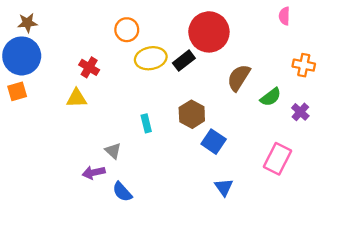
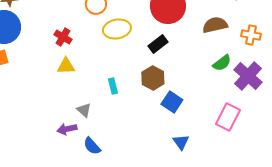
black rectangle: (184, 61) -> (158, 44), moved
brown semicircle: (239, 78) -> (215, 25), moved, turned 45
yellow triangle: (77, 98) -> (66, 66), moved
purple cross: (300, 112) -> (248, 76), size x1.8

